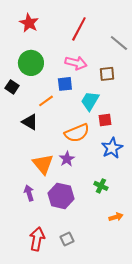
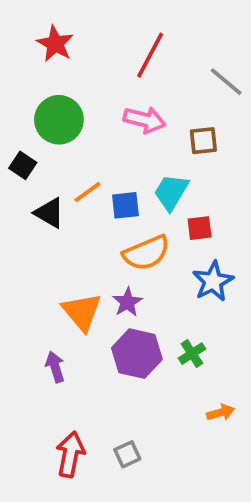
blue square: (65, 84) -> (125, 205), moved
black triangle: (30, 122) -> (49, 213), moved
green cross: (101, 186) -> (192, 354), turned 32
purple hexagon: (61, 196) -> (137, 354), moved

